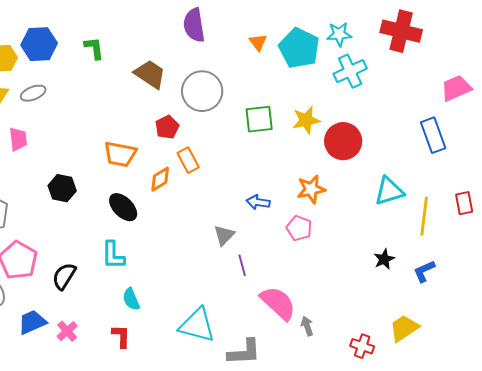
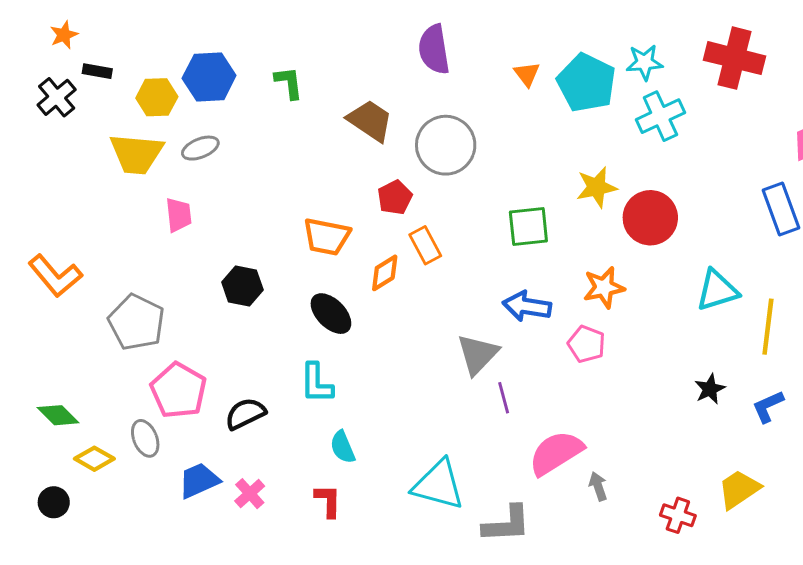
green square: (259, 119) -> (528, 226), moved
blue arrow: (258, 202) -> (527, 306), size x1.4
gray triangle: (224, 235) -> (478, 354), size x1.4
black semicircle: (64, 276) -> (245, 414), turned 32
pink semicircle: (278, 303) -> (556, 453), turned -75

